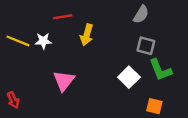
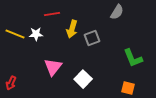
gray square: (146, 46) -> (92, 38), moved, turned -35
white square: (129, 77) -> (83, 79), moved
red arrow: (13, 100) -> (11, 83), turned 48

